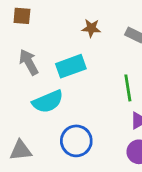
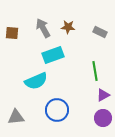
brown square: (22, 16) -> (12, 33), moved
gray arrow: (29, 62) -> (43, 28), moved

